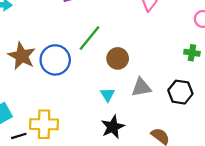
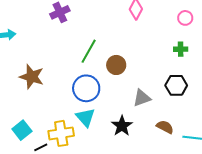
blue circle: (55, 60) -> (86, 88), moved
gray triangle: (141, 87) -> (142, 98), moved
cyan triangle: (108, 95) -> (85, 117), moved, size x1.5

